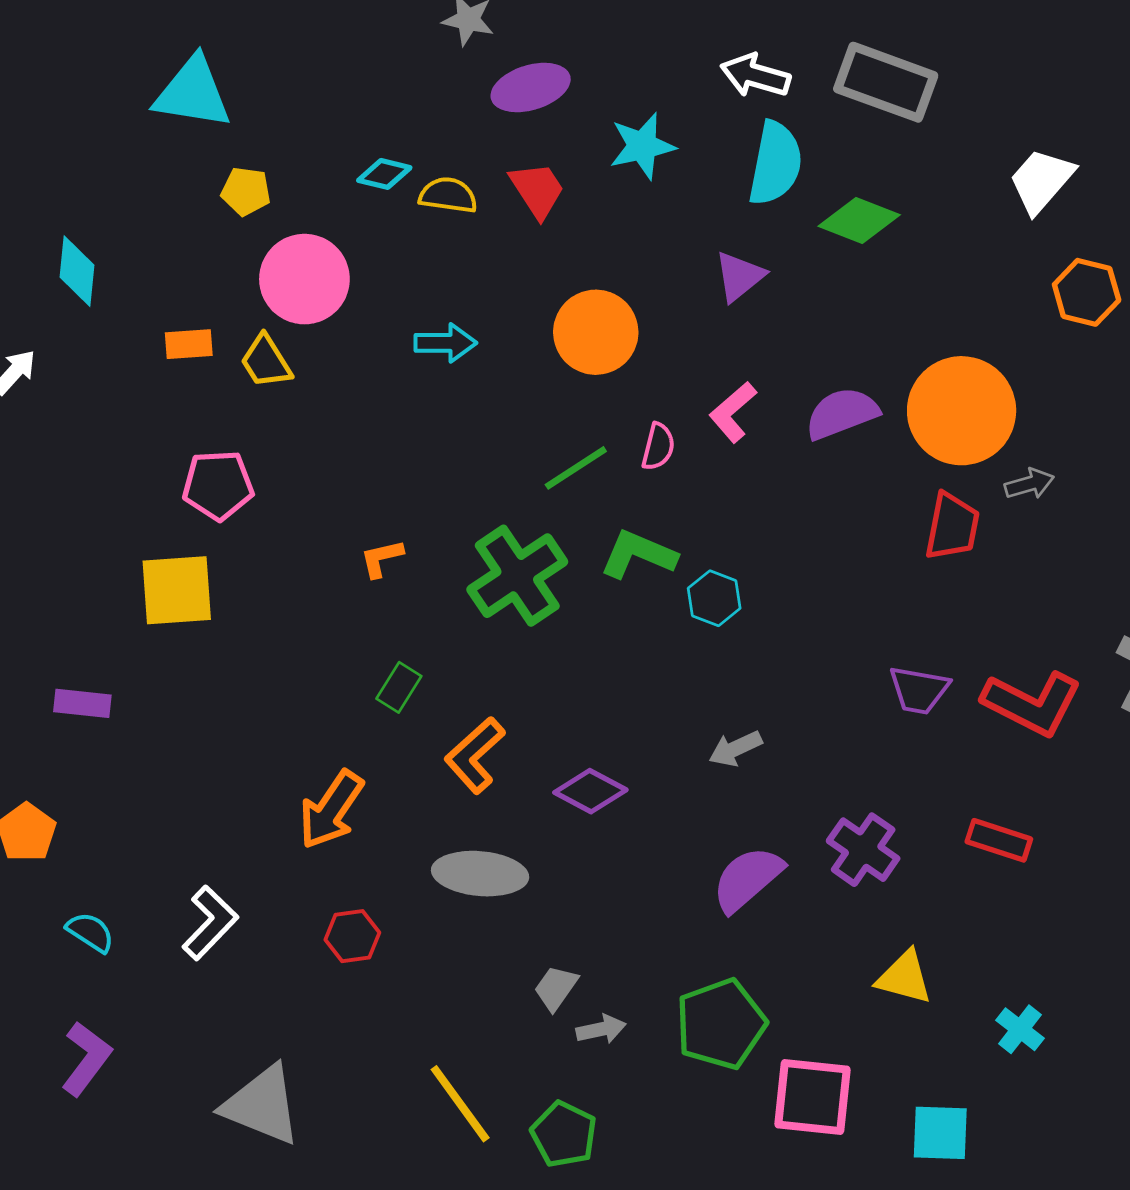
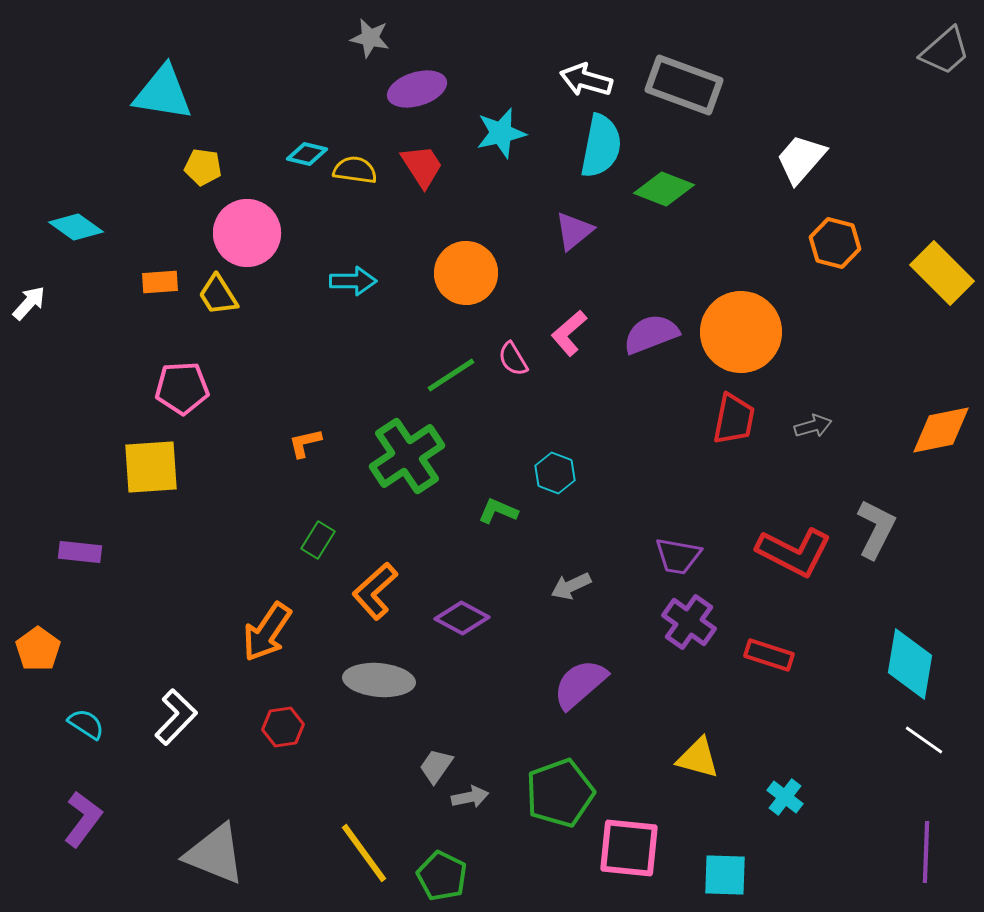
cyan diamond: (77, 271) -> (76, 227), turned -60
pink semicircle: (658, 447) -> (513, 359), turned 135
gray arrow: (1029, 484) -> (813, 426), moved
green L-shape: (638, 554) -> (498, 511), moved, size x0.7
purple trapezoid: (919, 690) -> (678, 556), moved
purple cross: (863, 850) -> (689, 622), moved

